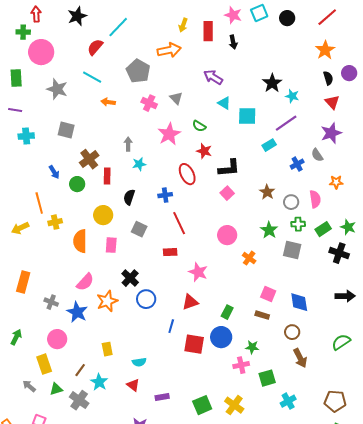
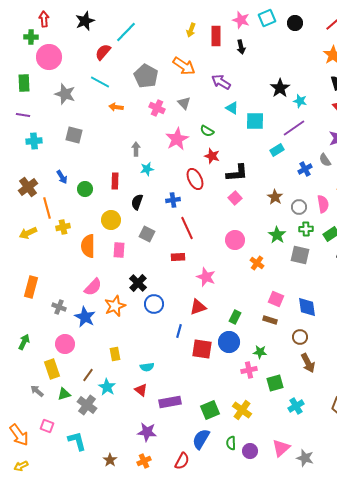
orange arrow: (169, 50) -> (184, 66), moved, turned 45
brown cross: (89, 159) -> (28, 187), moved
purple rectangle: (162, 397) -> (170, 402), size x1.5

